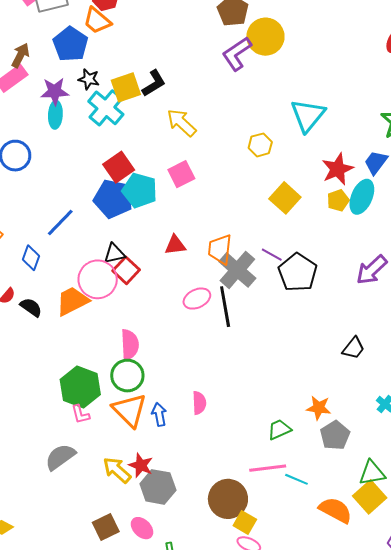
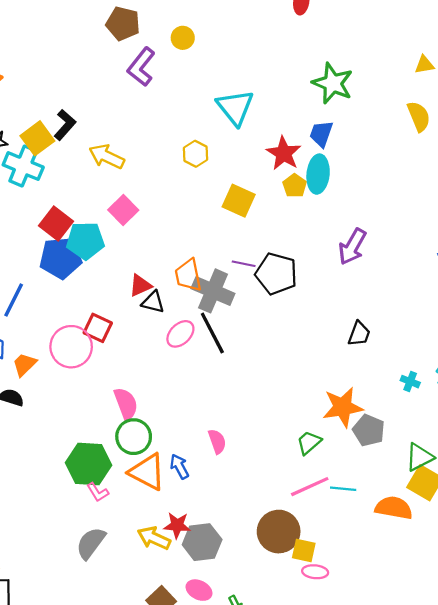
yellow circle: (265, 37) -> (183, 38), moved, size x0.6
black triangle: (114, 253) -> (153, 302), moved, turned 45
orange trapezoid: (72, 301) -> (24, 364), moved, size x0.7
orange star: (319, 408) -> (343, 407), size x1.5

